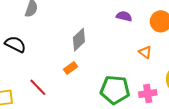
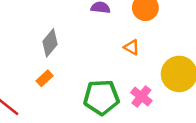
pink cross: (148, 94) -> (141, 96), turned -36

